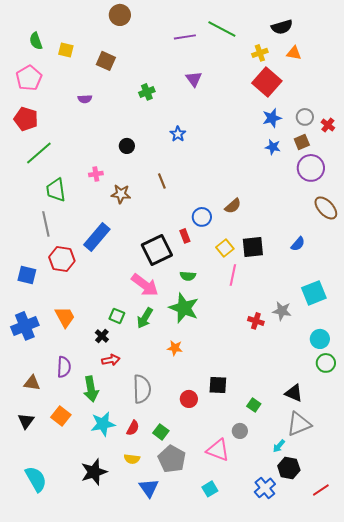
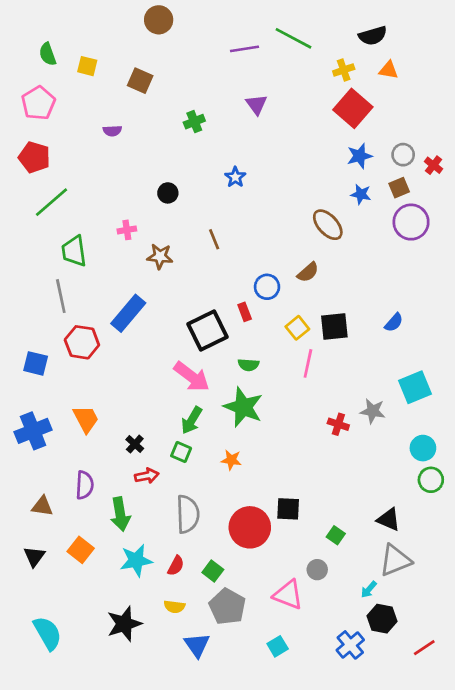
brown ellipse: (326, 208) -> (328, 225), moved
green square: (117, 316) -> (181, 452), moved
red circle: (189, 399) -> (250, 527), size x1.8

